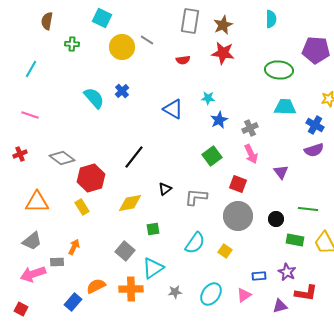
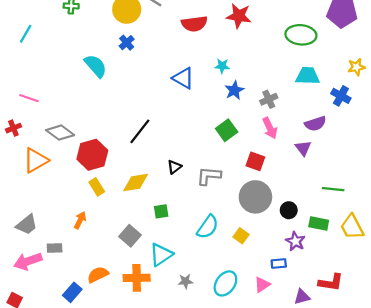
red semicircle: (183, 60) -> (194, 24), size x1.6
blue cross: (122, 91) -> (127, 43), moved
pink line: (30, 115) -> (29, 98), moved
purple semicircle: (314, 150) -> (315, 124), moved
orange triangle: (37, 202) -> (36, 160), moved, turned -30
yellow rectangle: (82, 207) -> (97, 187), moved
black circle: (276, 219) -> (289, 210), moved
orange arrow: (74, 247) -> (80, 220), moved
purple star: (287, 272) -> (295, 241), moved

